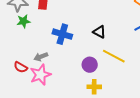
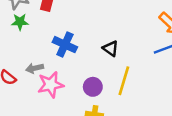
yellow line: (114, 56) -> (124, 81), turned 70
pink star: (40, 75) -> (51, 85), moved

